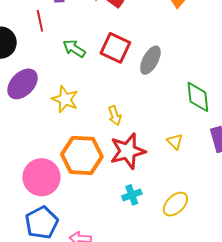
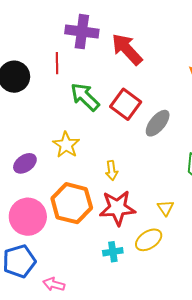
green arrow: (74, 49) -> (85, 97), size x1.4
purple ellipse: (22, 84) -> (25, 163), moved, size x0.7
yellow ellipse: (175, 204) -> (149, 240), moved

